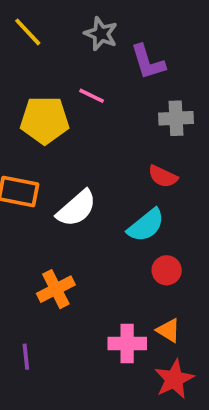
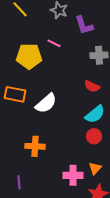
cyan semicircle: (146, 225) -> (95, 114), moved
orange cross: (56, 289) -> (35, 146), turned 30
orange triangle: (168, 330) -> (95, 168), turned 40

